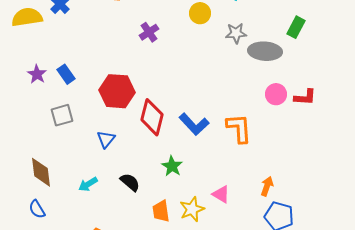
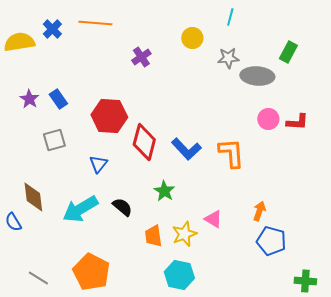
cyan arrow: (88, 184) -> (80, 209), size x1.8
blue semicircle: (37, 209) -> (13, 222), moved

